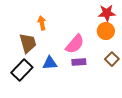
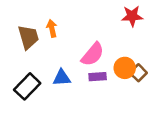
orange circle: (106, 31) -> (125, 68), moved
brown trapezoid: (28, 43) -> (28, 37), moved

